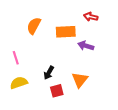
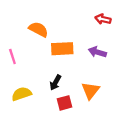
orange semicircle: (34, 26) -> (38, 29), turned 90
orange rectangle: (66, 32) -> (62, 49), moved
pink line: (16, 58) -> (12, 57), moved

